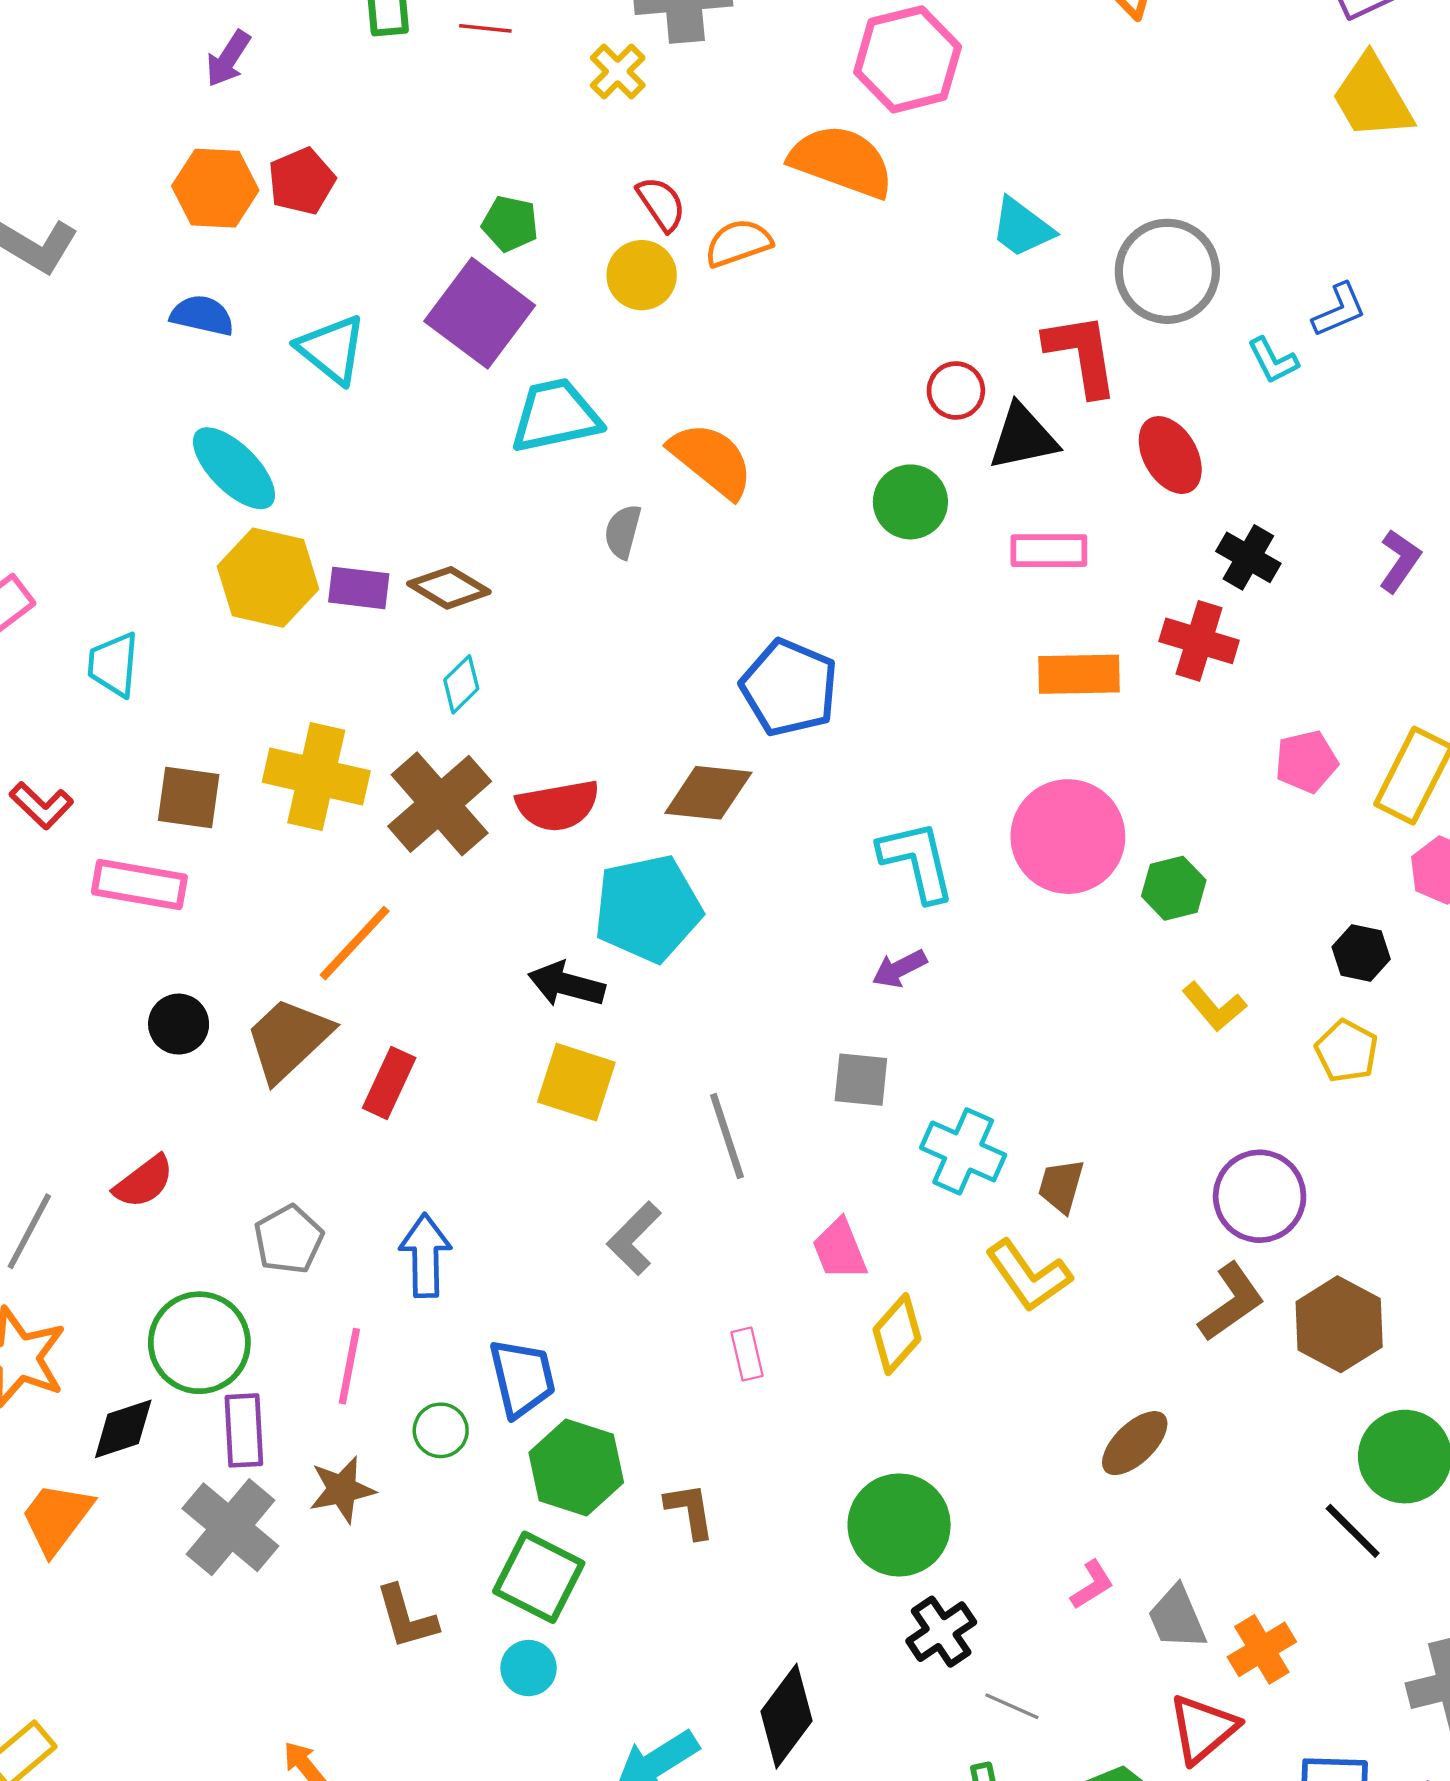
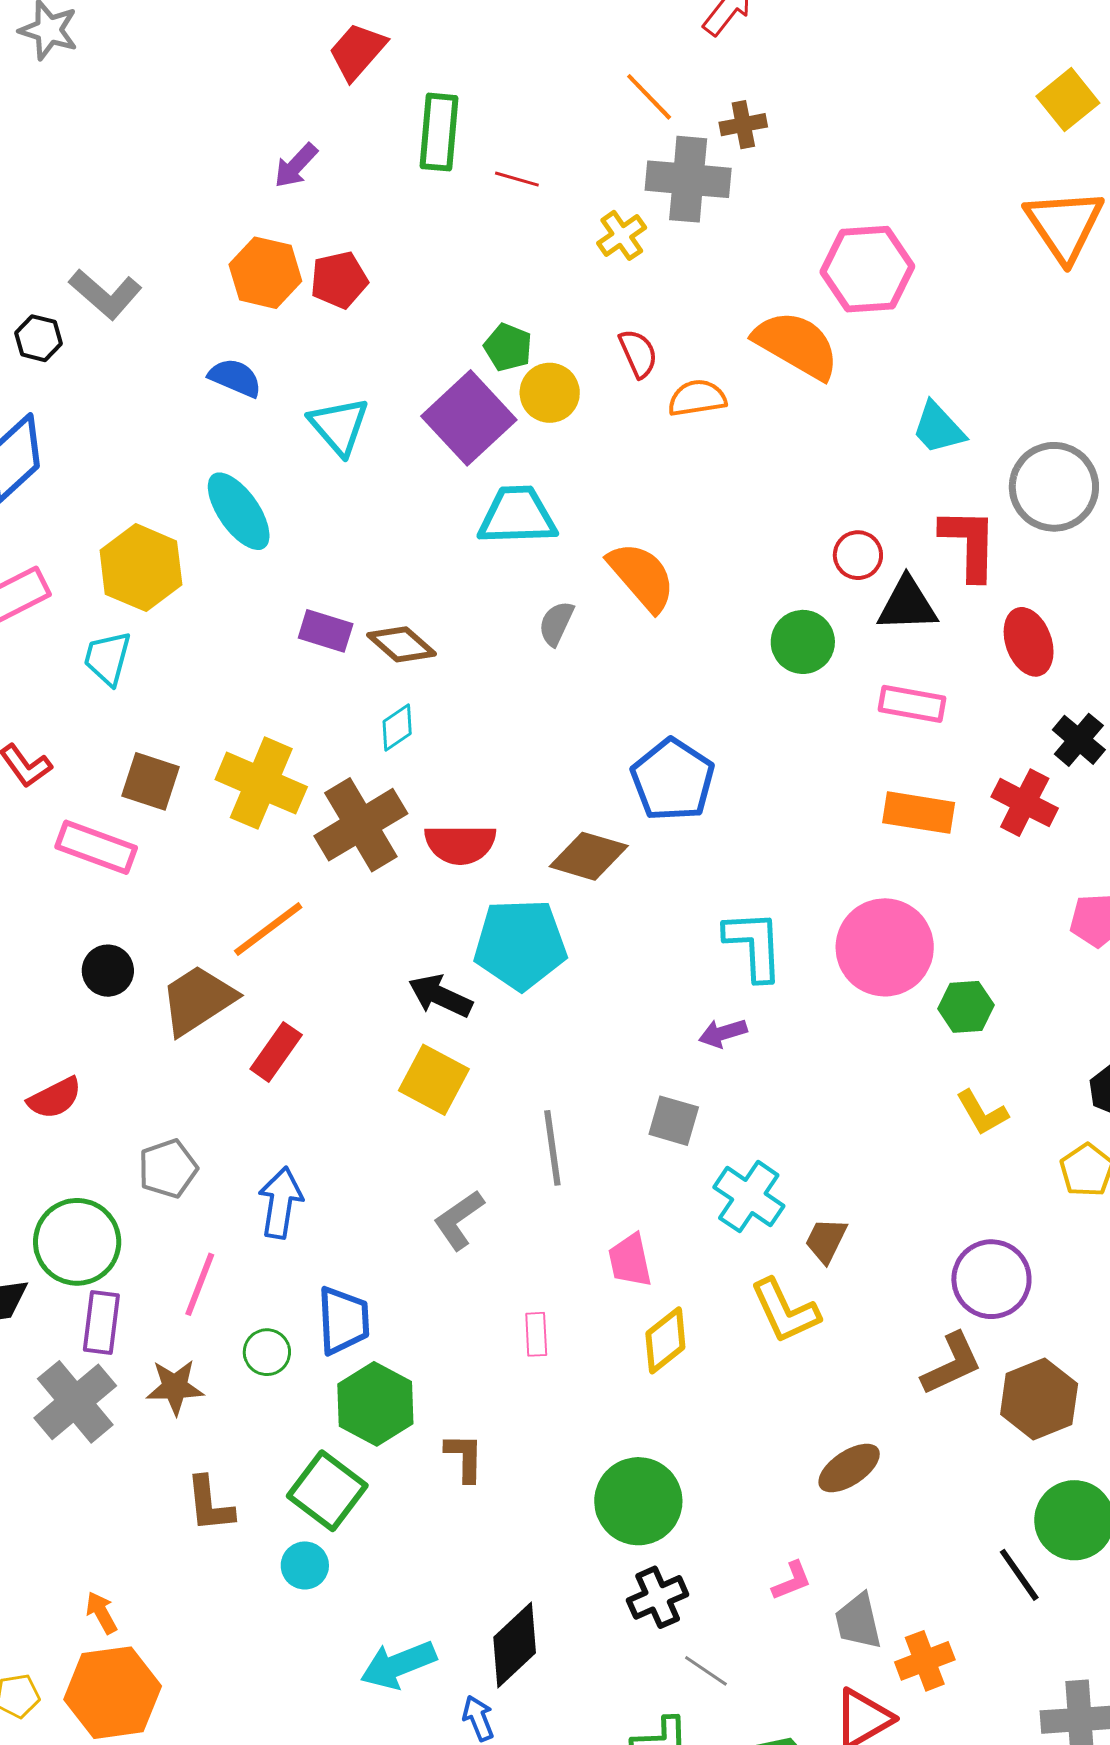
yellow circle: (642, 275) -> (550, 393), moved
yellow hexagon: (268, 578) -> (141, 568), moved

